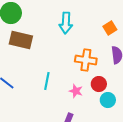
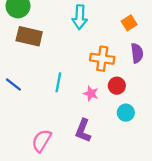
cyan circle: (108, 100) -> (126, 113), moved

